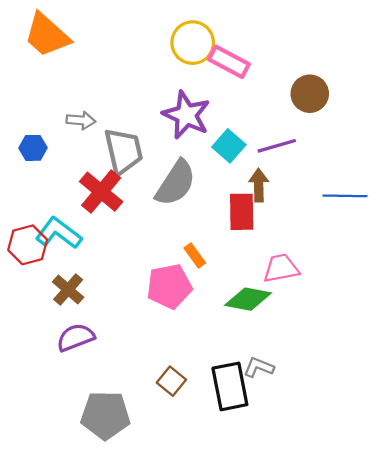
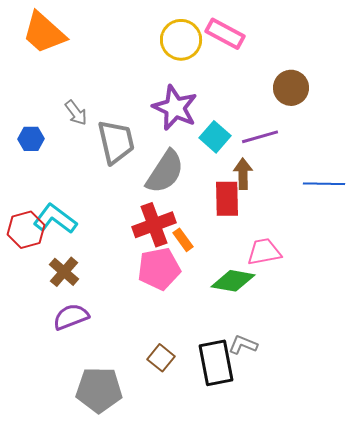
pink rectangle: (229, 62) -> (225, 34), moved
gray arrow: (81, 120) -> (76, 113), turned 48
red cross: (101, 192) -> (154, 225), moved, turned 30

